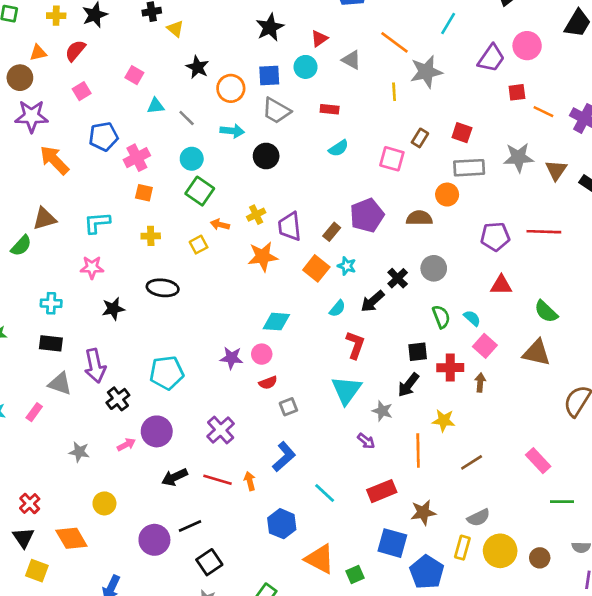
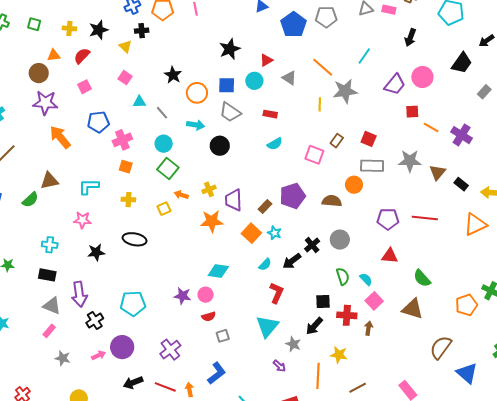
yellow triangle: (175, 29) -> (125, 46), moved
pink rectangle: (34, 412) -> (49, 331), moved

